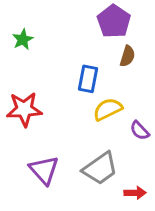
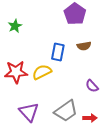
brown semicircle: (127, 56) -> (84, 46), moved, turned 64
yellow semicircle: (108, 109) -> (42, 72), moved
red arrow: (135, 193) -> (90, 118), moved

